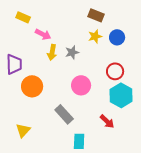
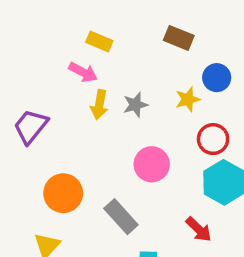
yellow rectangle: (23, 17) -> (99, 42), moved
yellow star: (95, 36) -> (188, 99), moved
purple trapezoid: (14, 64) -> (31, 126), turned -140
orange circle: (32, 86) -> (63, 193), moved

